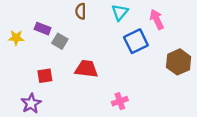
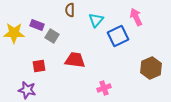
cyan triangle: (120, 12) -> (96, 20), moved
yellow star: (16, 38) -> (14, 33), size x1.5
brown hexagon: (179, 62) -> (151, 68), moved
purple star: (31, 103) -> (27, 90), turned -30

